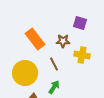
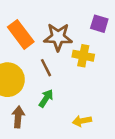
purple square: (80, 23) -> (99, 24), moved
brown star: (63, 41) -> (58, 37), size x1.5

